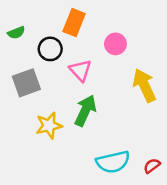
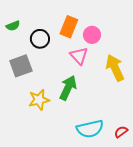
orange rectangle: (74, 23) -> (69, 27), moved
pink triangle: (80, 70) -> (79, 56), moved

